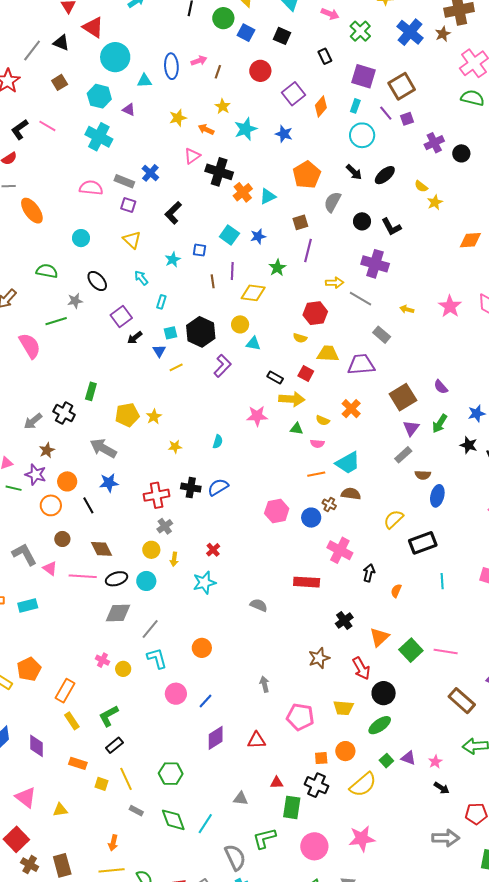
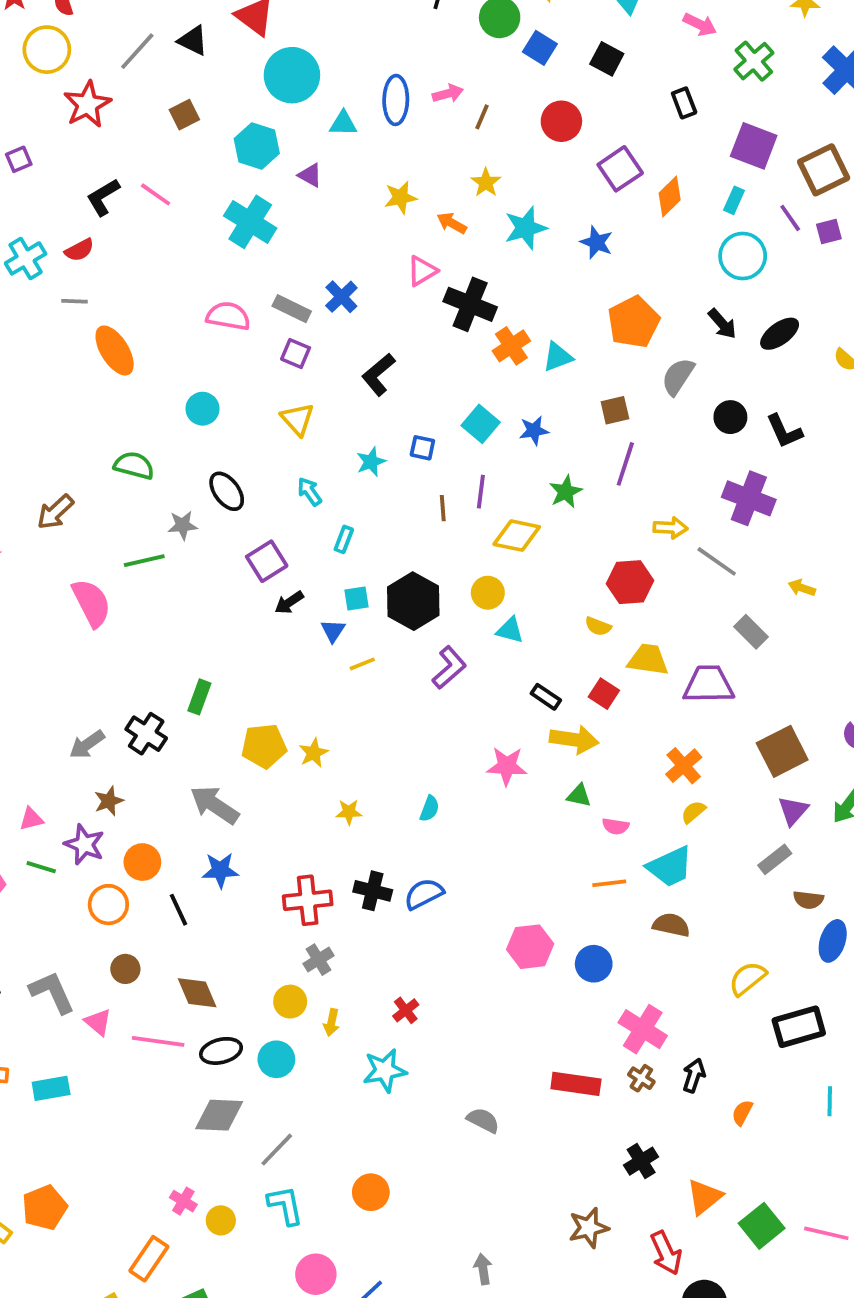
yellow semicircle: (323, 420) -> (693, 812), moved, turned 112
brown cross: (329, 504) -> (641, 1078), moved
orange rectangle: (65, 691) -> (149, 1259), moved

